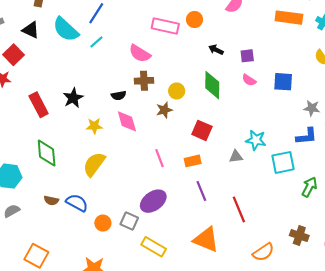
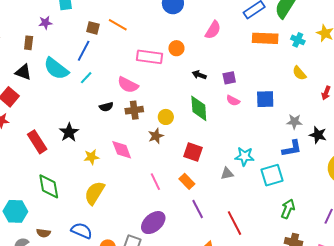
black semicircle: (119, 95) -> (106, 107), moved
orange rectangle: (193, 161) -> (187, 181), turned 63
green arrow: (309, 187) -> (288, 209), moved
brown semicircle: (51, 200) -> (43, 233), moved

